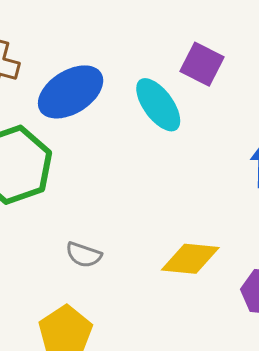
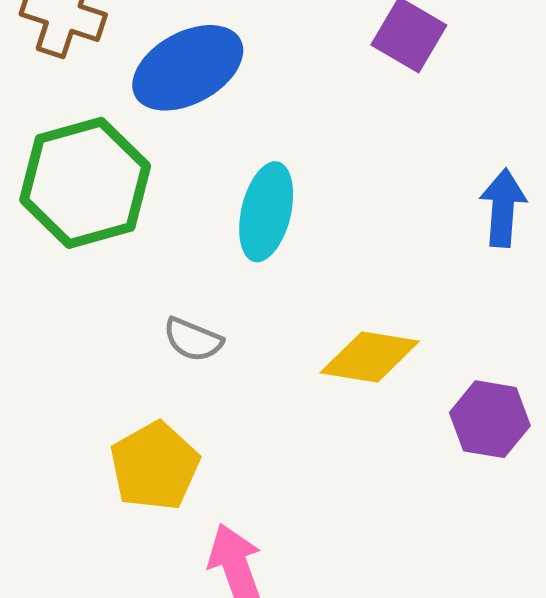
cyan ellipse: (158, 105) -> (266, 212), moved, turned 46

